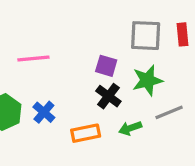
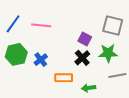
green arrow: (130, 128) -> (89, 88), moved

